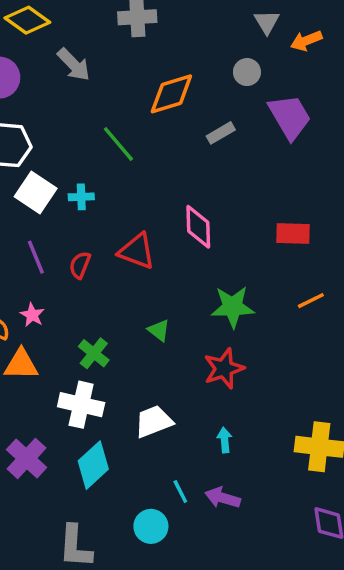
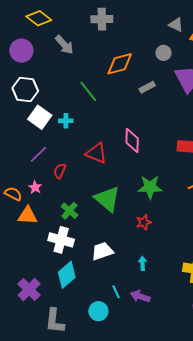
gray triangle: (267, 22) -> (176, 25), turned -35
purple line: (36, 257) -> (38, 154), turned 66
red semicircle: (80, 265) -> (60, 171), moved
green triangle: (159, 330) -> (107, 199), size x2.0
red star: (224, 368) -> (144, 222), size x0.7
purple cross: (27, 458) -> (29, 289), moved

